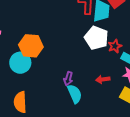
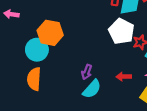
cyan semicircle: (75, 94) -> (92, 89), turned 60
orange semicircle: (20, 102) -> (34, 79), moved

